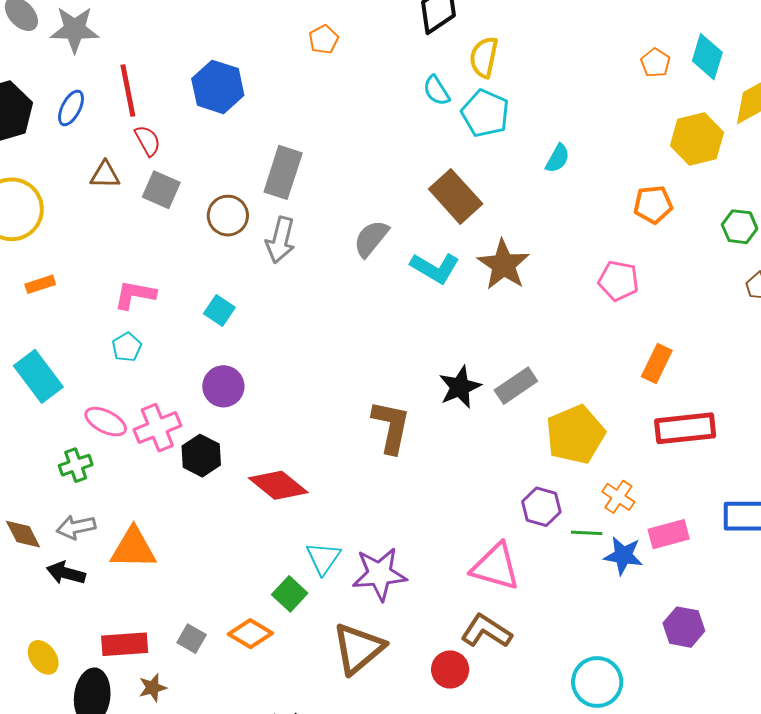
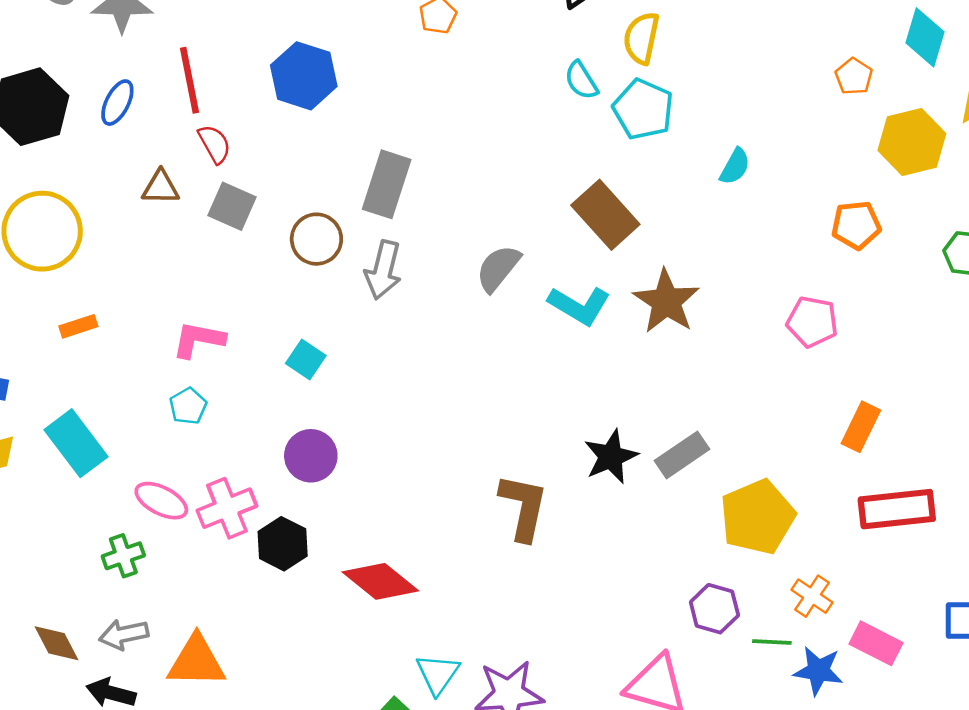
orange pentagon: (655, 63) -> (854, 76), moved
pink rectangle: (669, 534) -> (876, 643), turned 42

